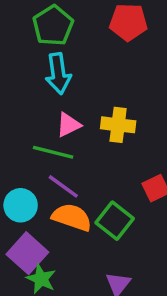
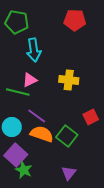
green pentagon: (53, 26) -> (17, 22), moved, turned -30
pink triangle: (68, 125) -> (30, 80), moved
green line: (53, 152) -> (18, 92), moved

